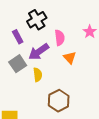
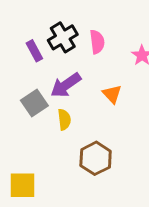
purple rectangle: (18, 37) -> (34, 51), moved
pink semicircle: (60, 38) -> (97, 42), moved

